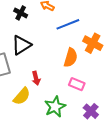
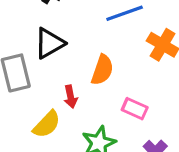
orange semicircle: (71, 58) -> (102, 70), moved

